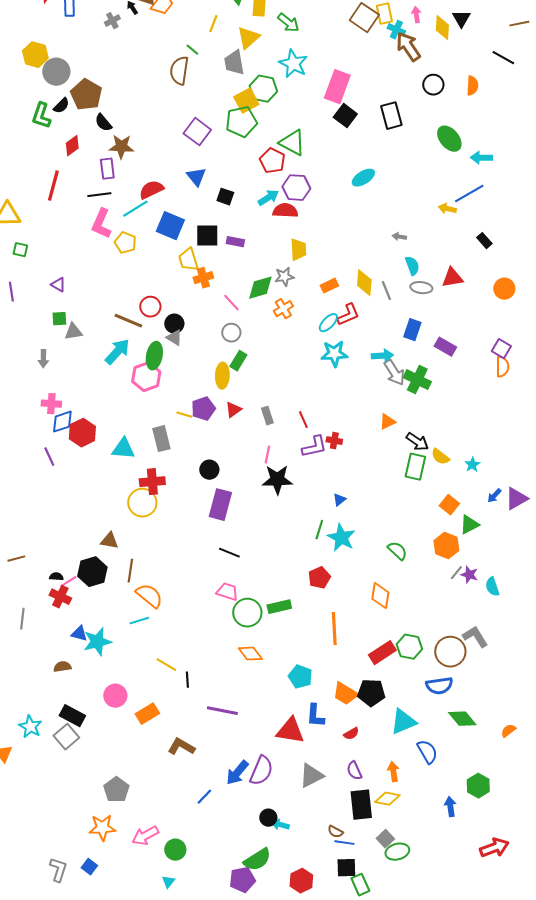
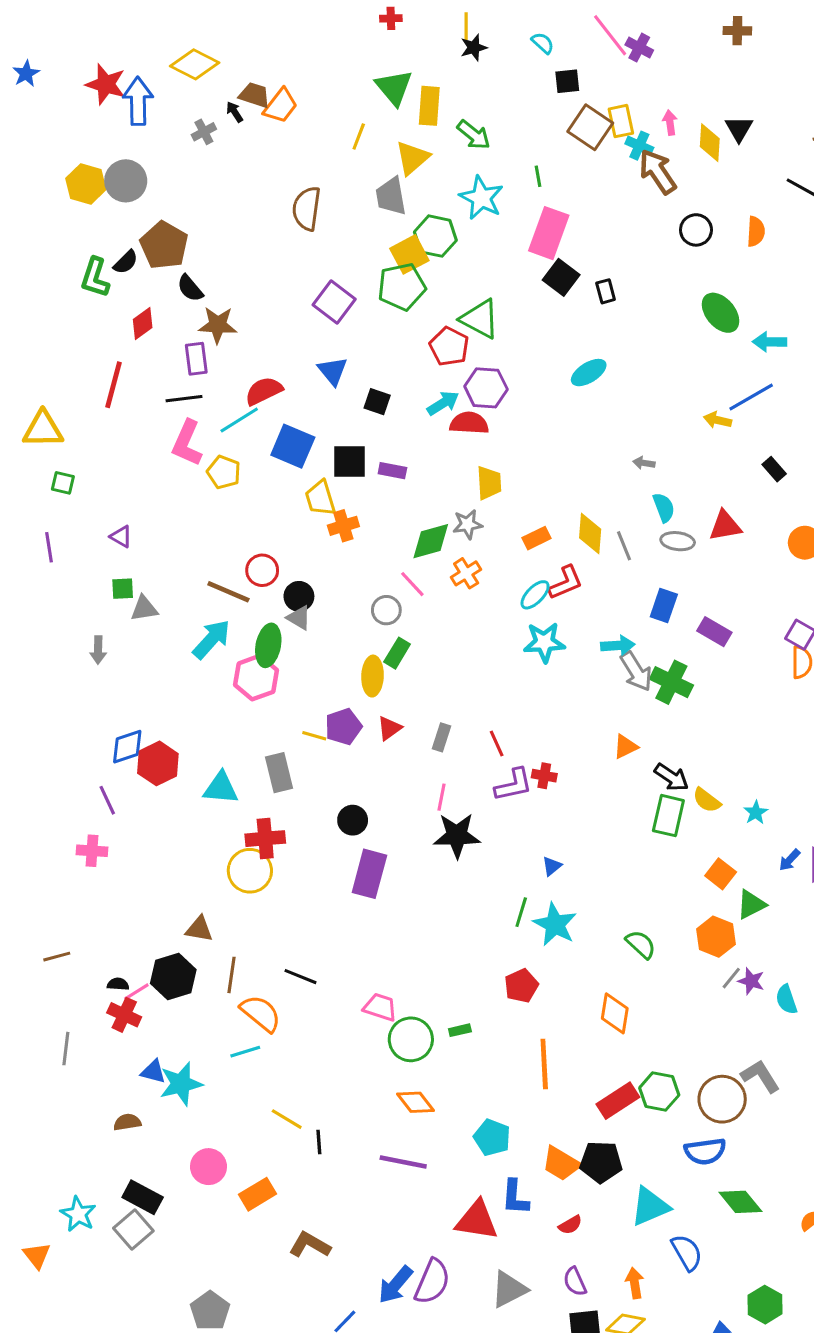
green line: (192, 50) -> (538, 176), moved, turned 40
gray circle: (56, 72) -> (126, 181), moved
black rectangle: (391, 116) -> (606, 291), moved, size x0.6
pink line: (231, 303) -> (412, 584), moved
pink cross: (51, 404) -> (92, 851), moved
gray rectangle: (267, 416) -> (442, 737), turned 36
black line: (229, 553) -> (300, 977), moved
green rectangle: (279, 607) -> (460, 1030), size x0.6
purple line: (222, 711) -> (403, 1162), moved

